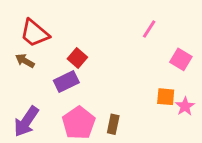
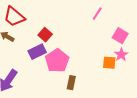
pink star: (185, 106) -> (121, 55), moved
pink pentagon: (79, 123) -> (57, 61), moved

